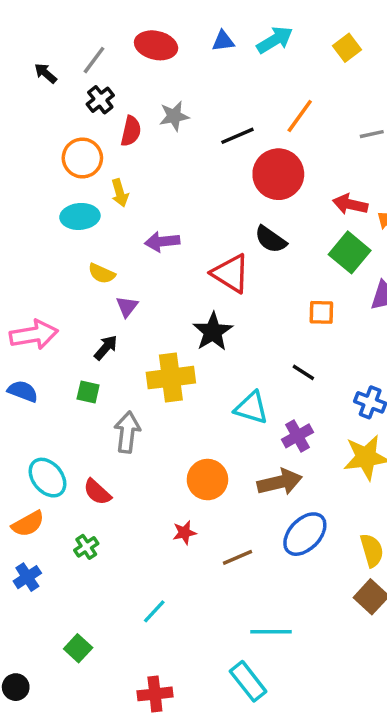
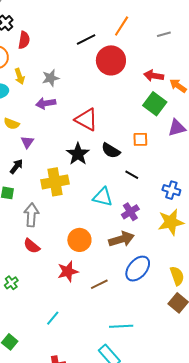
gray star: (174, 116) -> (51, 78), moved
black semicircle: (271, 239) -> (111, 151), moved
red semicircle: (97, 492) -> (32, 246), moved
red star: (184, 533) -> (68, 271), size x1.5

